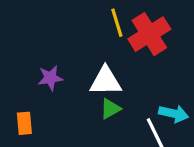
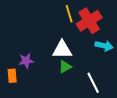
purple star: (50, 78) -> (26, 61), moved
cyan arrow: (174, 114) -> (104, 46), moved

